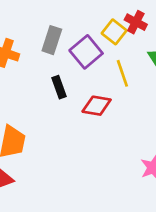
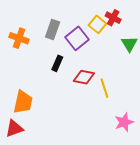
yellow line: (122, 73) -> (104, 88), moved
black rectangle: (59, 87) -> (57, 63), turned 42

